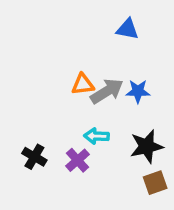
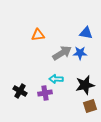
blue triangle: (128, 29) -> (86, 33), moved
orange triangle: (83, 84) -> (38, 35), moved
purple cross: (78, 160) -> (45, 93), turned 32

